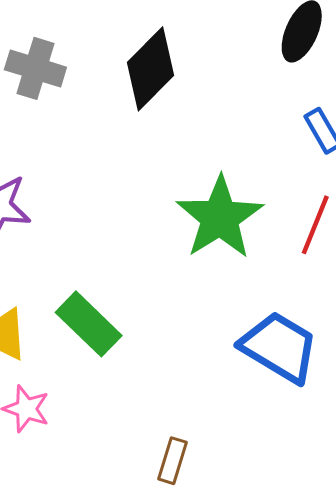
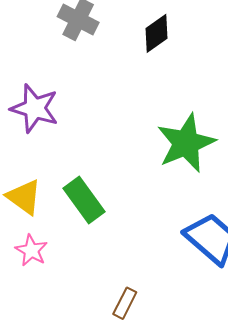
black diamond: (151, 69) -> (157, 33), size x0.7

